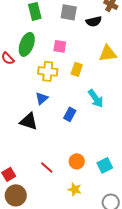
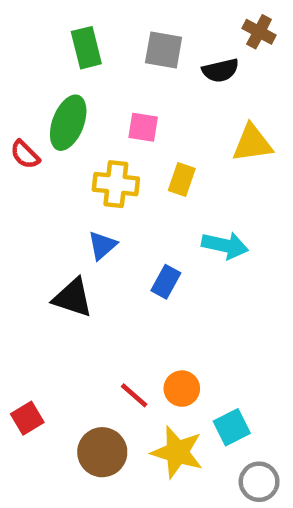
cyan arrow: (96, 98) -> (225, 245), turned -42
cyan square: (105, 165) -> (232, 427), moved
red line: (47, 167) -> (134, 395), moved
yellow star: (75, 189) -> (177, 452), size x1.6
brown circle: (16, 195) -> (102, 452), moved

